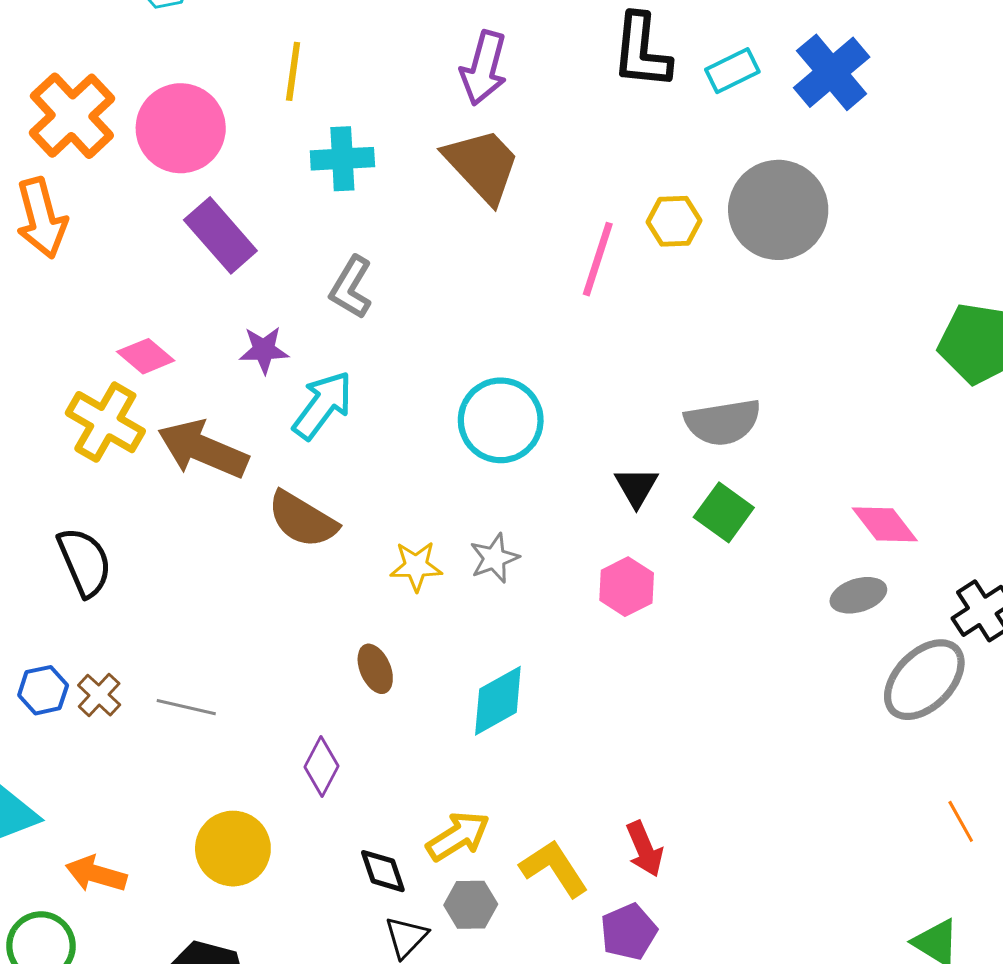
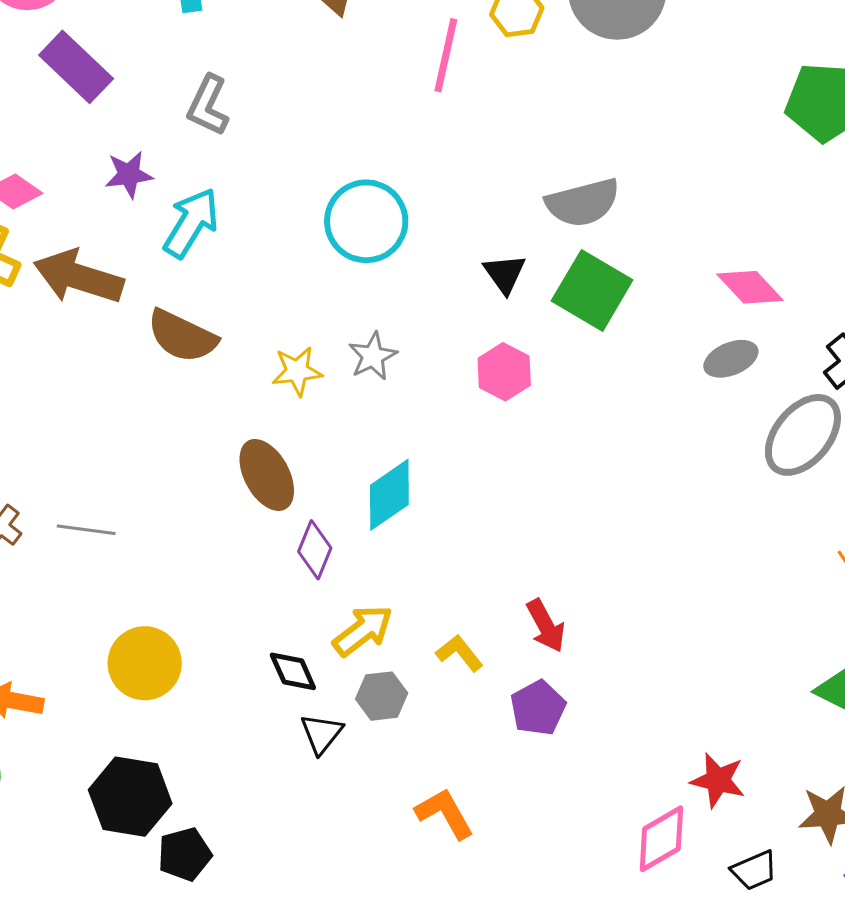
green square: (724, 512) -> (592, 290), size x1.4
brown ellipse: (375, 669) -> (267, 475), size x1.5
purple diamond: (321, 766) -> (315, 550), moved
yellow L-shape: (554, 868) -> (460, 653), size x0.7

